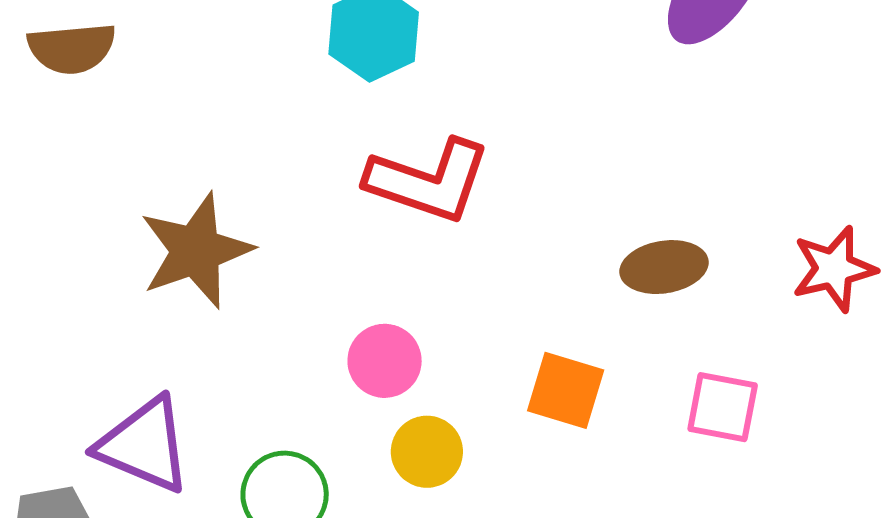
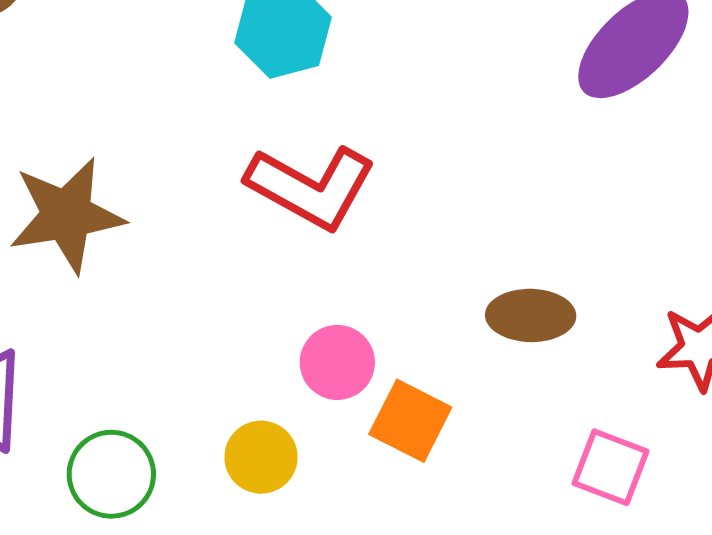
pink circle: (385, 361) -> (337, 362), moved
pink square: (723, 407) -> (611, 467), moved

